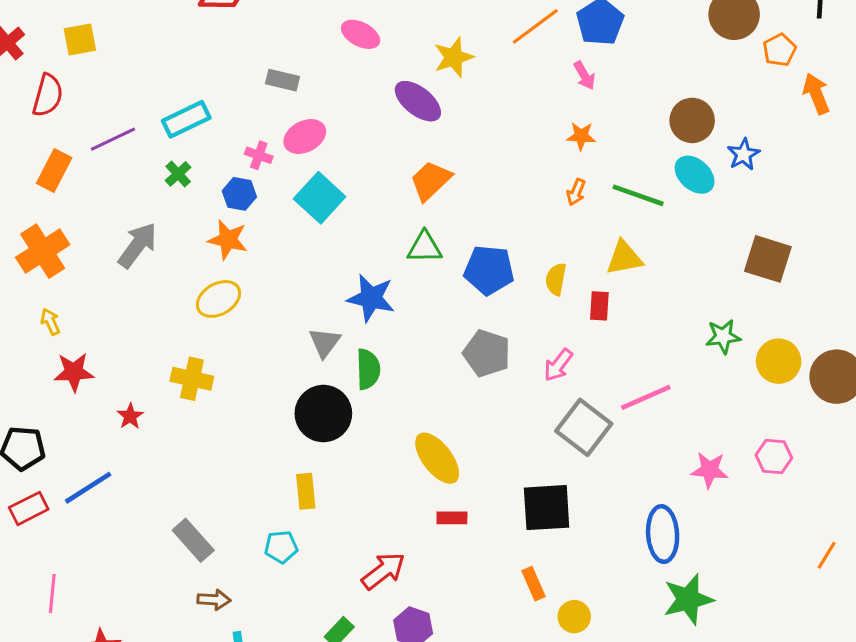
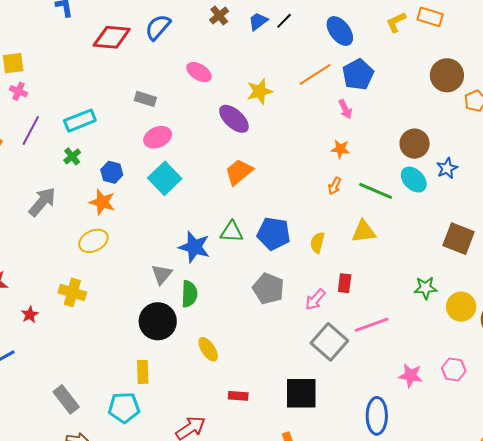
purple line: (113, 139) -> (31, 131), turned -40
pink cross: (259, 155) -> (19, 91), moved
green triangle: (425, 247) -> (232, 232), moved
red rectangle: (599, 306) -> (345, 283), moved
yellow ellipse: (437, 458) -> (208, 349), moved, size x0.7
cyan pentagon: (281, 547) -> (124, 408), size x1.4

